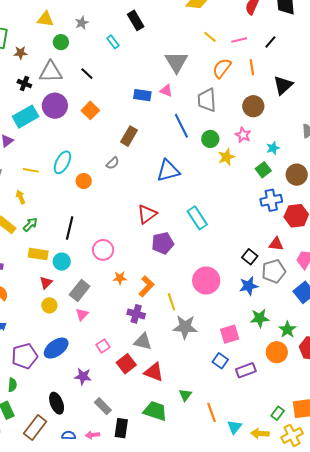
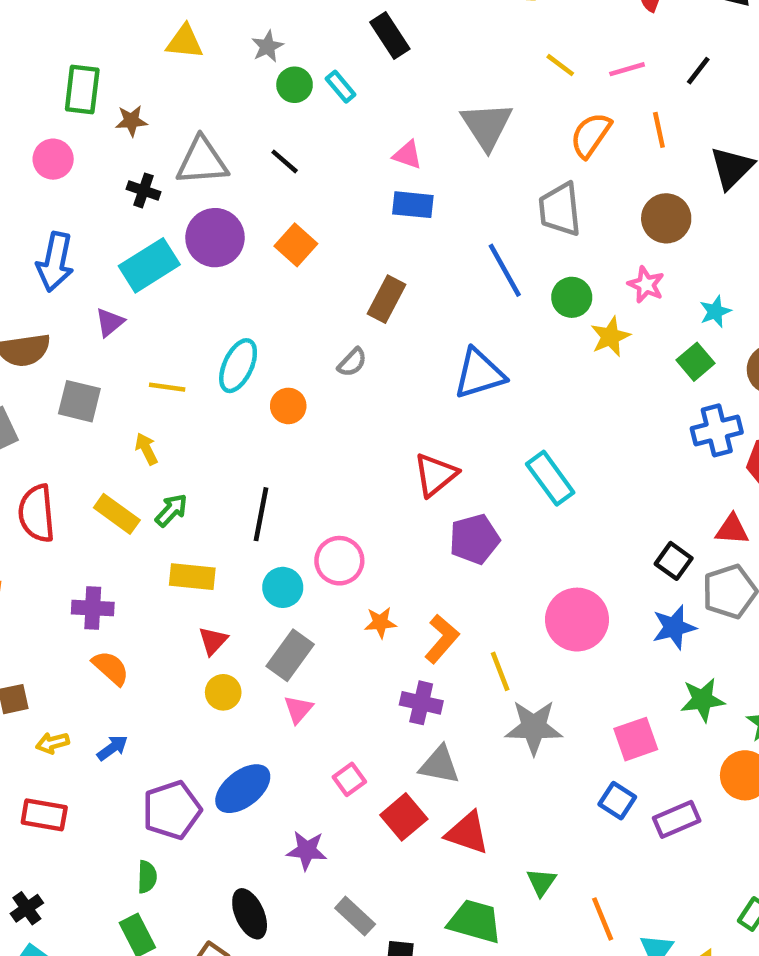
green circle: (61, 42) -> (295, 85), moved
pink triangle: (166, 91) -> (407, 155), moved
cyan circle: (62, 262) -> (283, 587), moved

